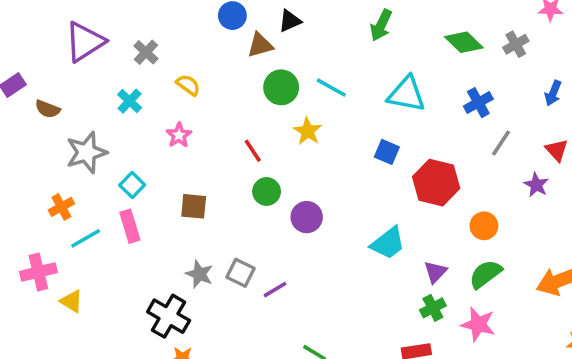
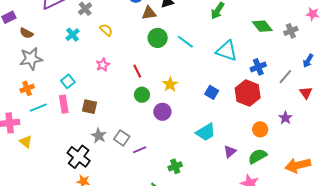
blue cross: (478, 103) -> (258, 67), moved
yellow star: (308, 131) -> (170, 84), moved
pink star: (179, 135) -> (103, 65), moved
gray line: (501, 143) -> (285, 77), moved
gray star: (86, 152) -> (31, 59), moved
blue square: (387, 152) -> (212, 92), moved
red hexagon: (436, 183) -> (248, 93), moved
purple star: (536, 185) -> (285, 118), moved
brown square: (194, 206) -> (90, 107), moved
green cross: (433, 308) -> (175, 166), moved

